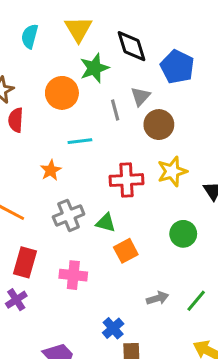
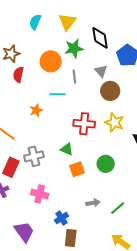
gray triangle: (140, 96) -> (101, 71), turned -32
gray line: (115, 110) -> (74, 77), moved
yellow star: (172, 171) -> (114, 122), turned 30
gray cross: (69, 215) -> (34, 156), moved
green circle: (183, 234) -> (106, 164), moved
pink cross: (73, 275) -> (40, 194), moved

